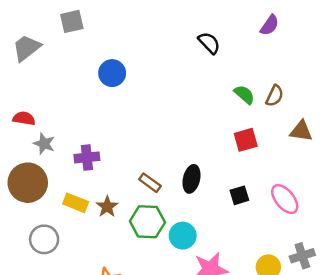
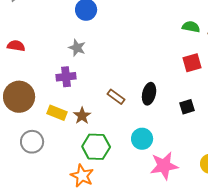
green semicircle: (244, 94) -> (191, 27), turned -30
gray star: (44, 144) -> (77, 48), moved
green hexagon: (147, 222) -> (96, 147), moved

